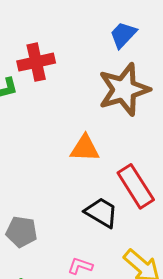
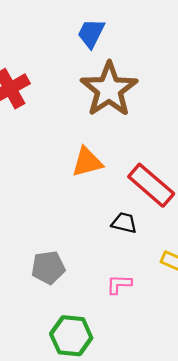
black trapezoid: (101, 212) -> (124, 223), size x0.7

